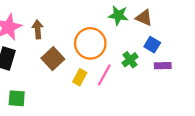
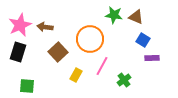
brown arrow: (38, 29) -> (45, 27), turned -77
green cross: (130, 60) -> (124, 80), moved
yellow rectangle: (80, 77) -> (76, 75), moved

